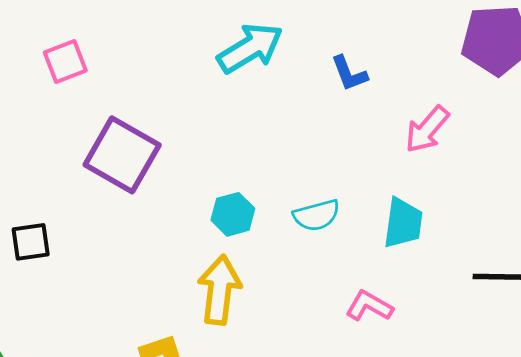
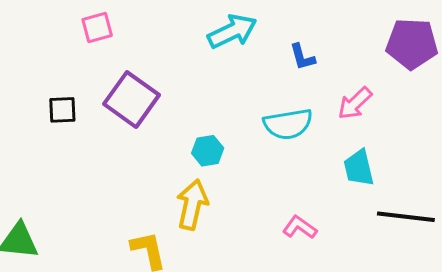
cyan semicircle: (317, 215) -> (288, 124), moved, size x1.4
cyan trapezoid: (403, 223) -> (359, 168), moved, turned 153
black square: (31, 242) -> (62, 110), moved

